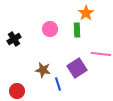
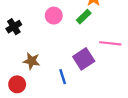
green rectangle: (77, 30) -> (84, 17), turned 48
brown star: (43, 70) -> (32, 61), moved

